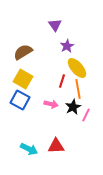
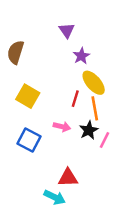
brown semicircle: (23, 52) -> (16, 52), moved, turned -42
blue square: (20, 100) -> (29, 140), moved
cyan arrow: (29, 149) -> (55, 197), moved

